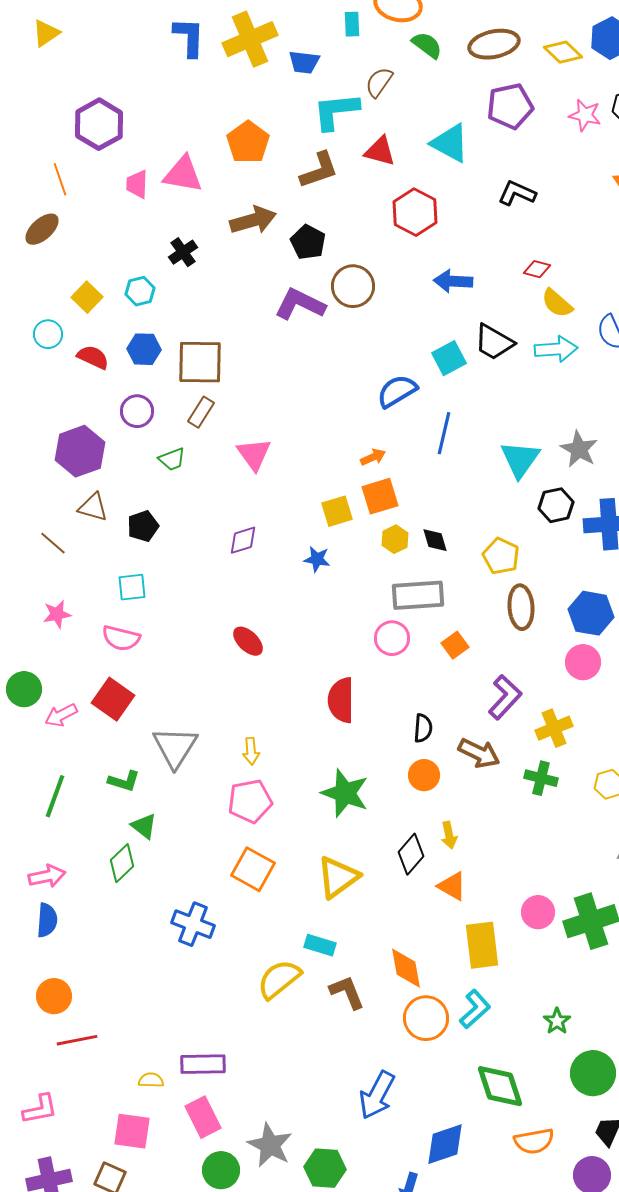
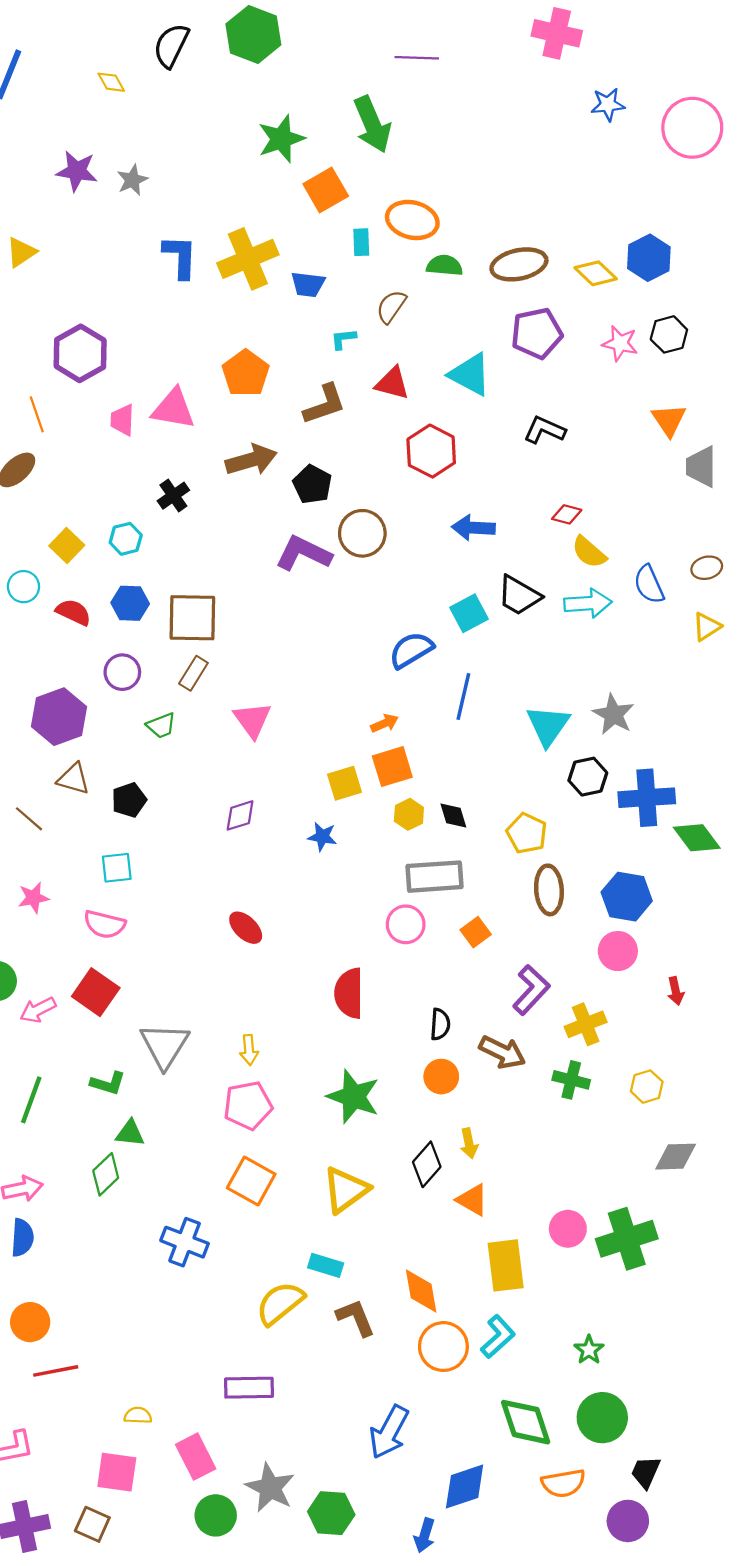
green semicircle: (427, 45) -> (445, 266), turned -32
cyan L-shape: (336, 111) -> (343, 339), size x0.5
green triangle: (144, 826) -> (130, 1133), turned -32
purple rectangle: (203, 1064) -> (249, 1388), moved
green circle: (593, 1073) -> (602, 1418), moved

